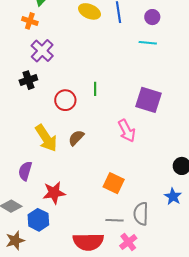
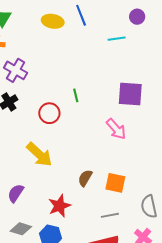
purple circle: (152, 17) -> (137, 17), moved
brown semicircle: (76, 138) -> (85, 178), moved
purple semicircle: (25, 171) -> (16, 193), moved, turned 30
gray line: (115, 220) -> (110, 215), moved

